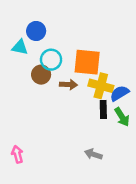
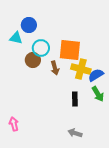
brown arrow: (68, 85) -> (55, 68), turned 72
black rectangle: (103, 109) -> (75, 99), moved
gray arrow: (93, 154) -> (75, 133), moved

